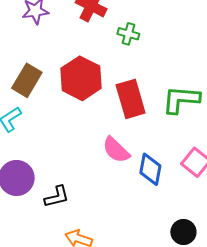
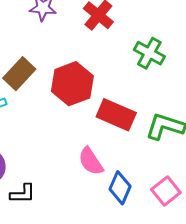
green cross: (128, 34) -> (149, 53), moved, size x1.4
red rectangle: (131, 99) -> (116, 115), turned -63

